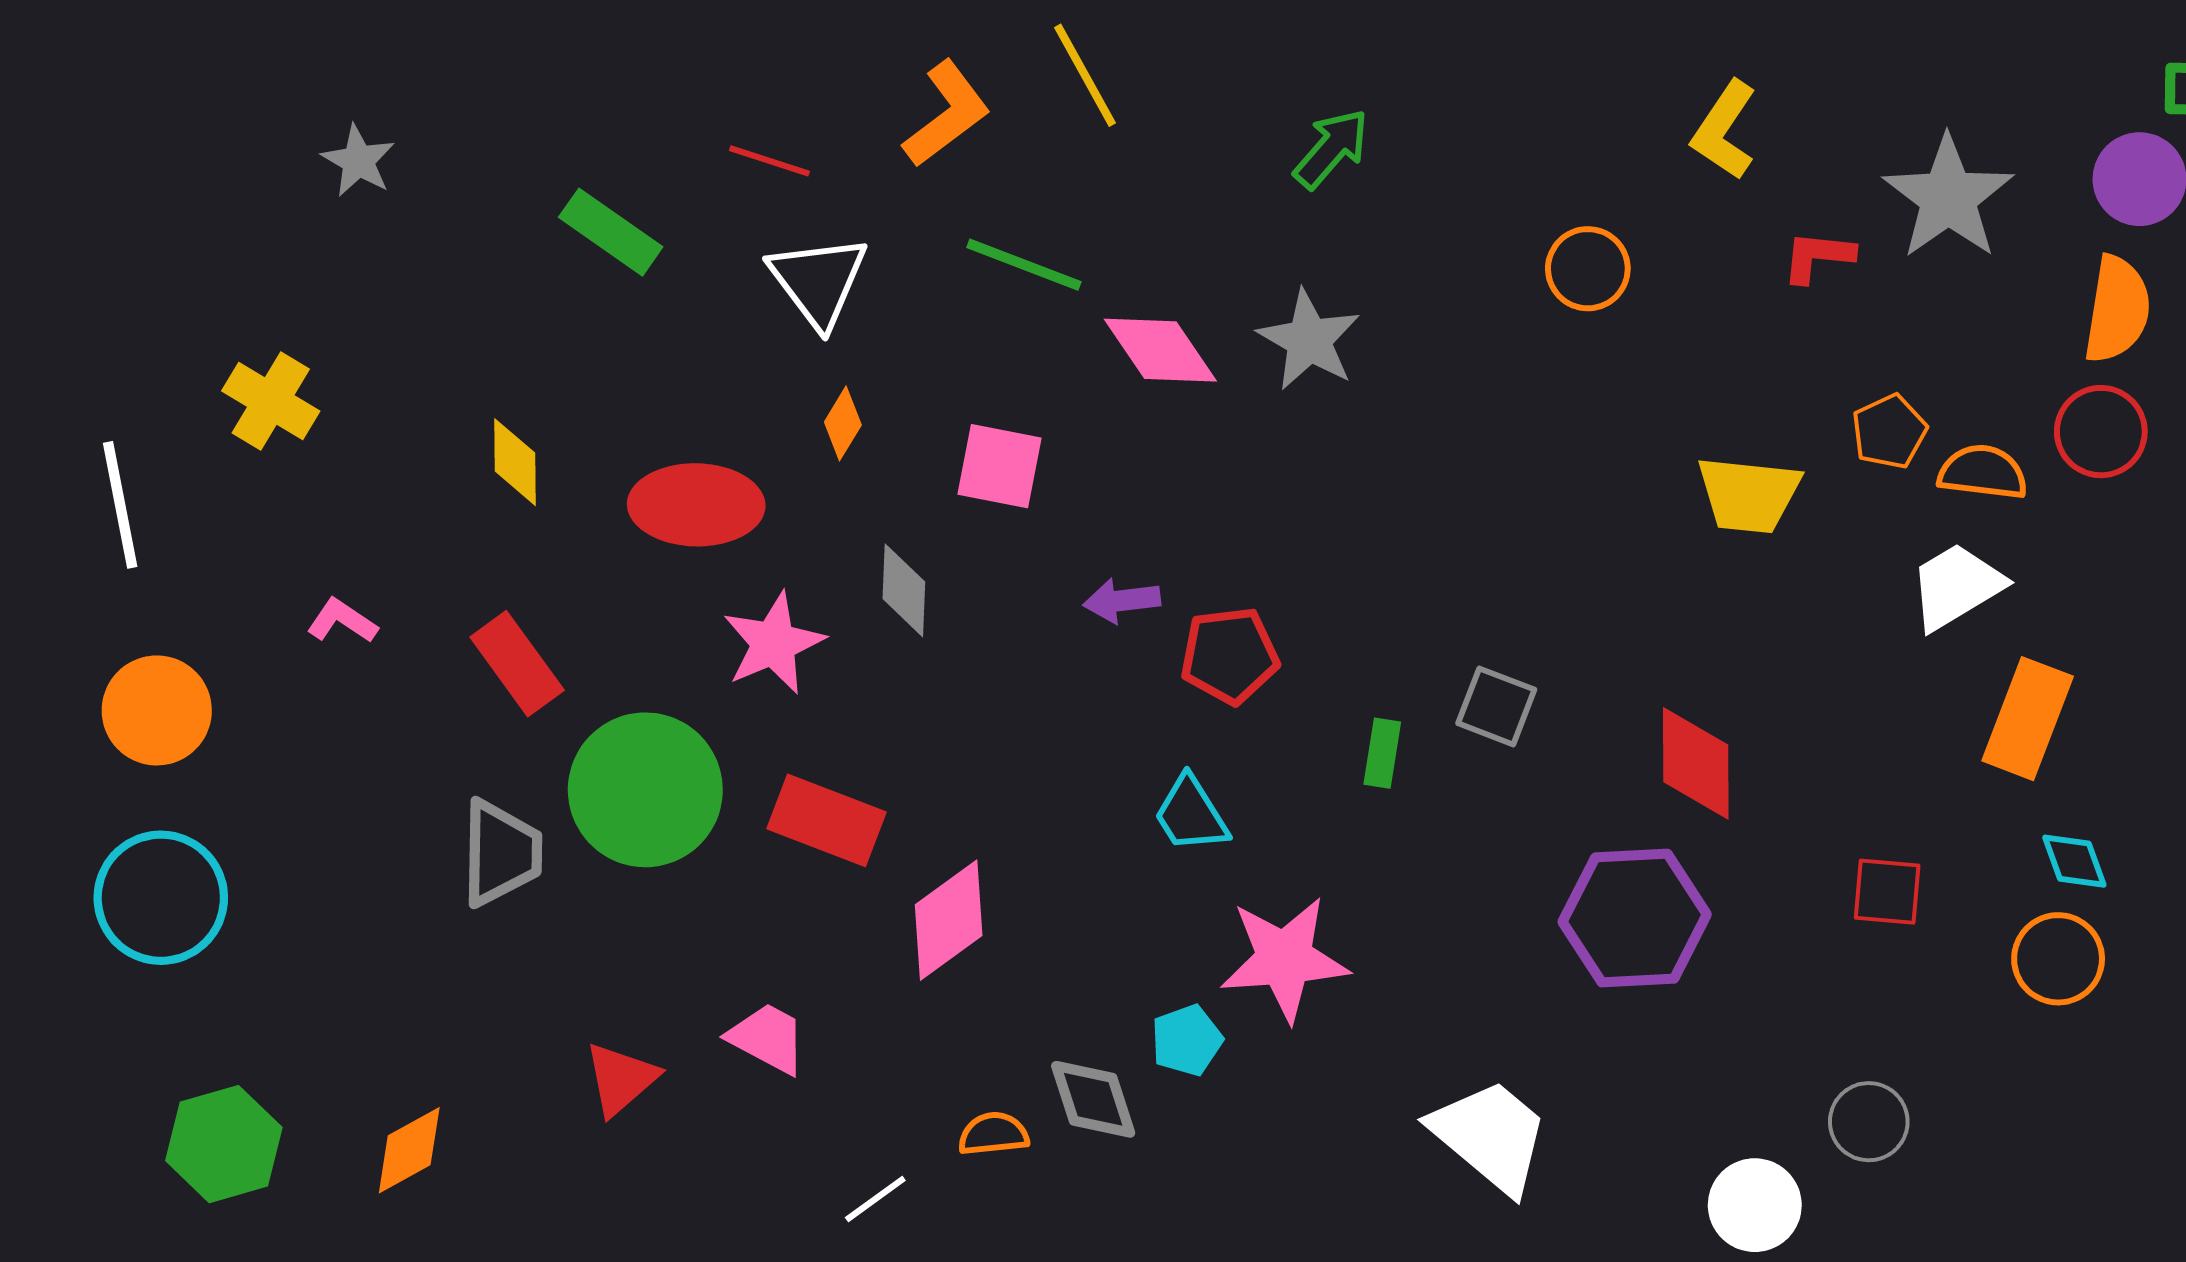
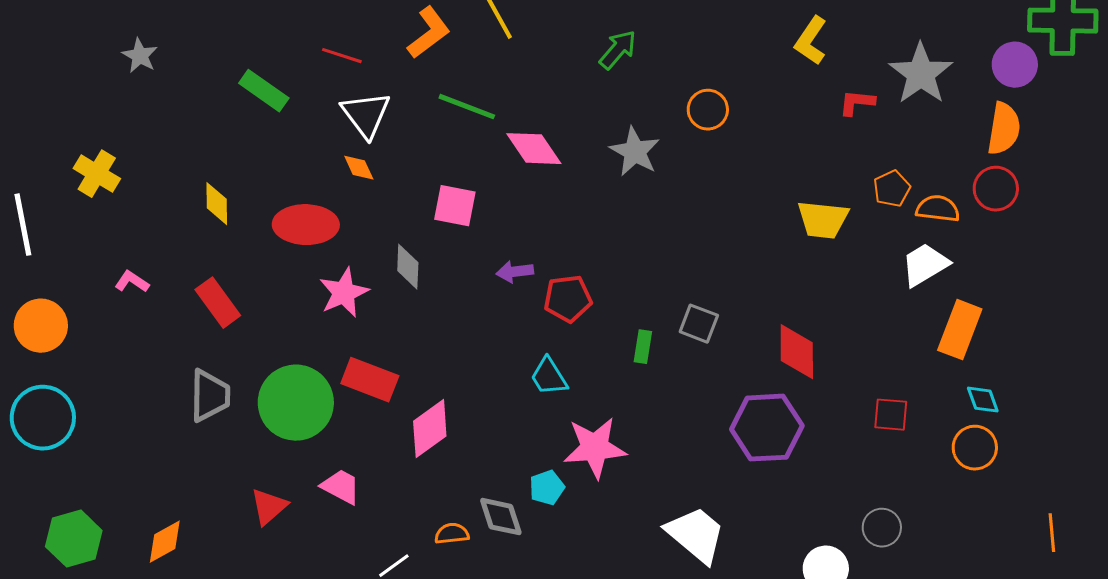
orange circle: (1588, 269) -> (708, 110), moved
gray star: (1309, 340) -> (635, 152), moved
orange diamond: (843, 423) -> (359, 168), moved, turned -56
green circle: (645, 790) -> (296, 403), moved

